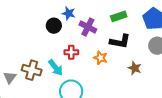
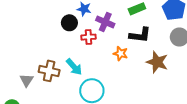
red cross: (71, 52) -> (89, 37), moved
brown star: (135, 68) -> (157, 62), size x1.5

